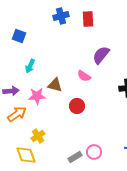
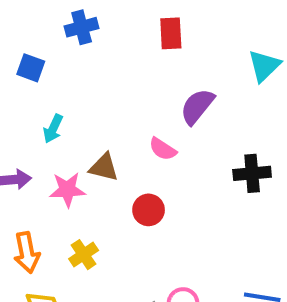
blue cross: (61, 16) -> (82, 27), moved
orange arrow: (17, 114) -> (27, 253), moved, turned 114
yellow cross: (38, 136) -> (84, 255), moved

